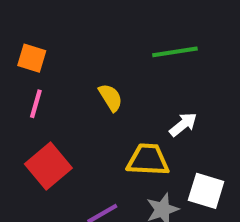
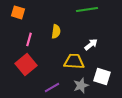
yellow semicircle: (111, 98) -> (56, 31), turned 40
pink line: (36, 104) -> (29, 39), moved

